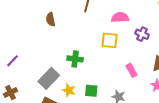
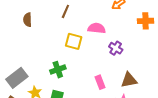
yellow square: (110, 40) -> (74, 41), moved
green cross: (75, 59) -> (58, 70), moved, turned -35

